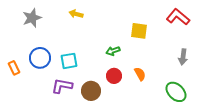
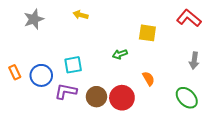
blue circle: (40, 58) -> (41, 75), moved
red circle: (114, 76) -> (122, 98), moved, size x1.5

